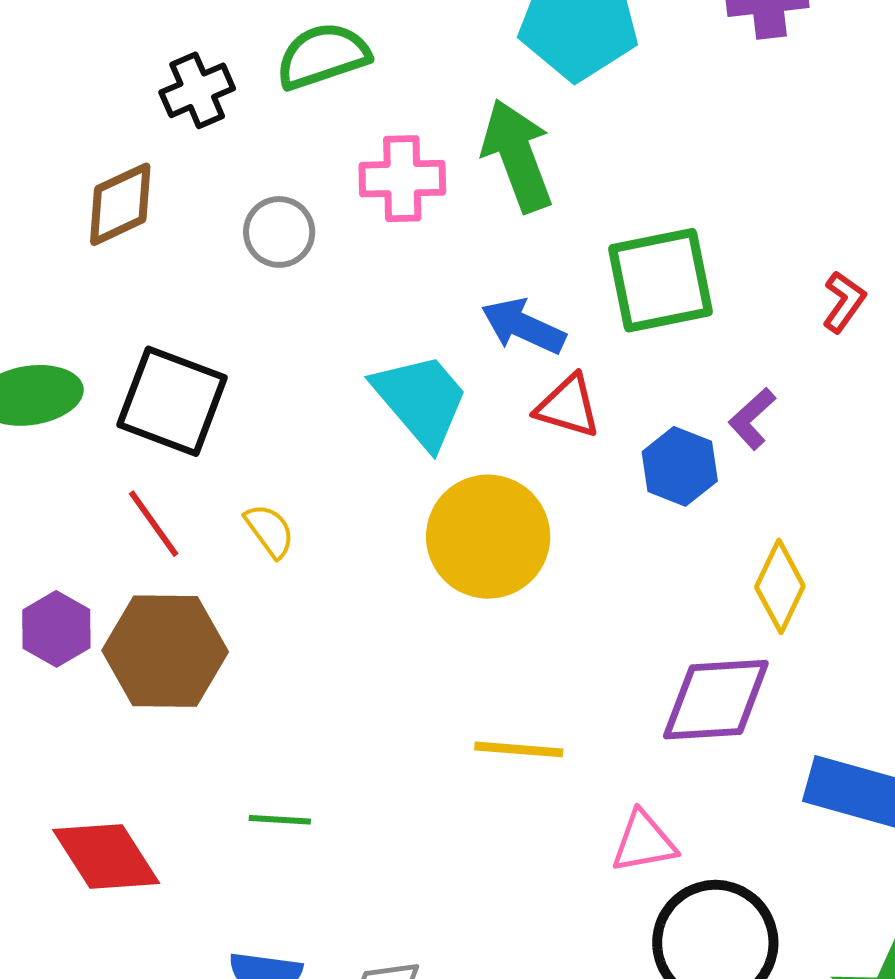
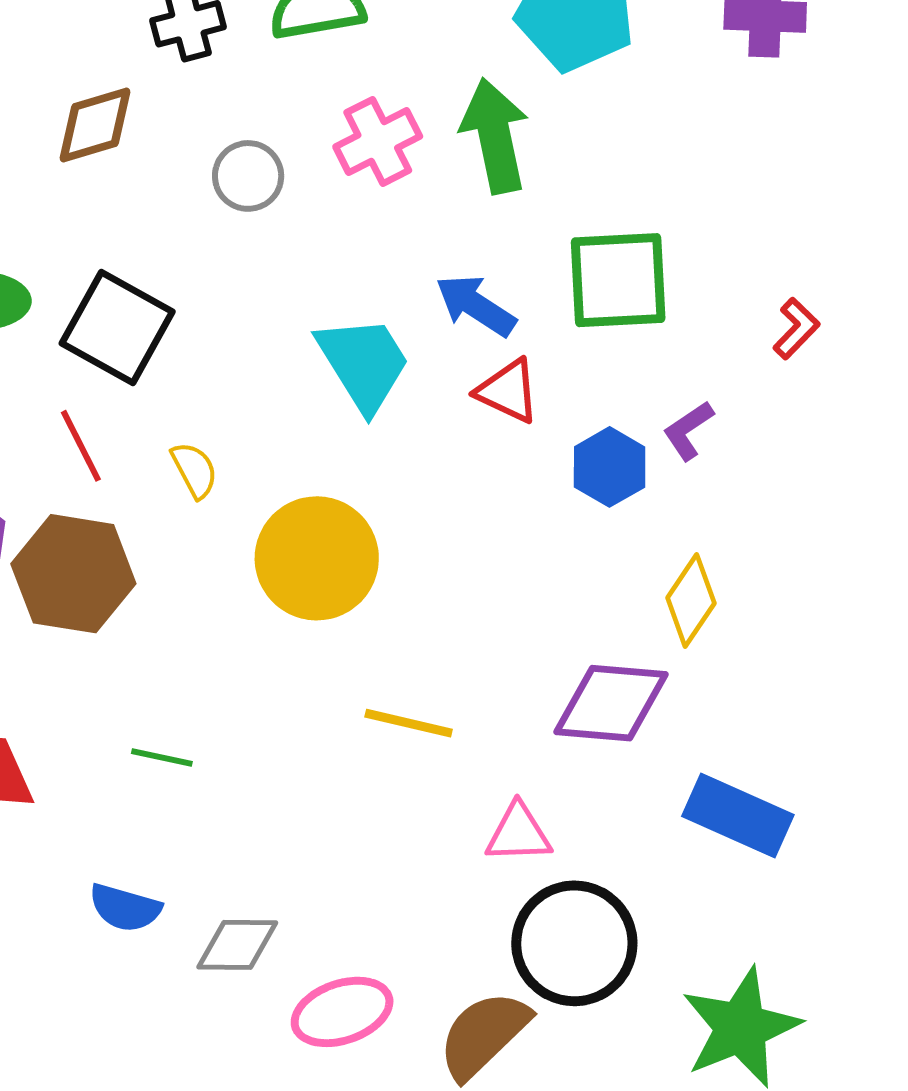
pink cross: (402, 179) -> (378, 141), turned -34
yellow circle: (488, 537) -> (317, 558), moved

